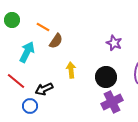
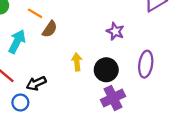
yellow arrow: (71, 70) -> (77, 62), moved

